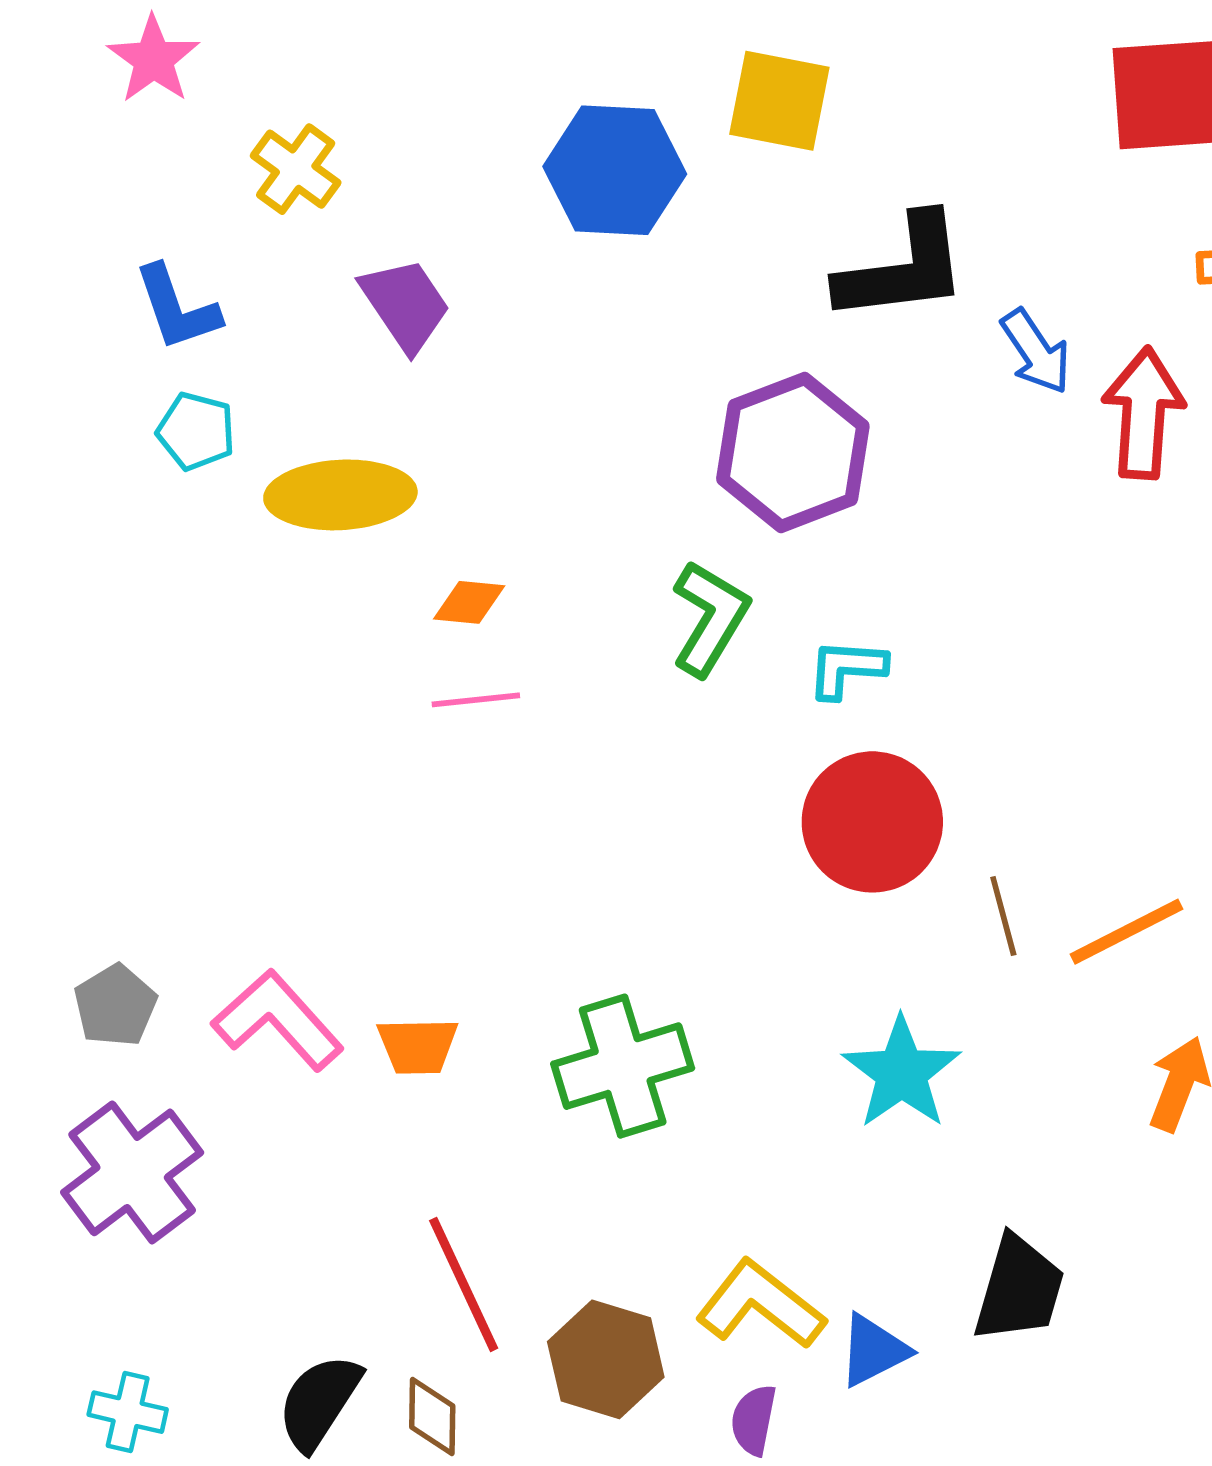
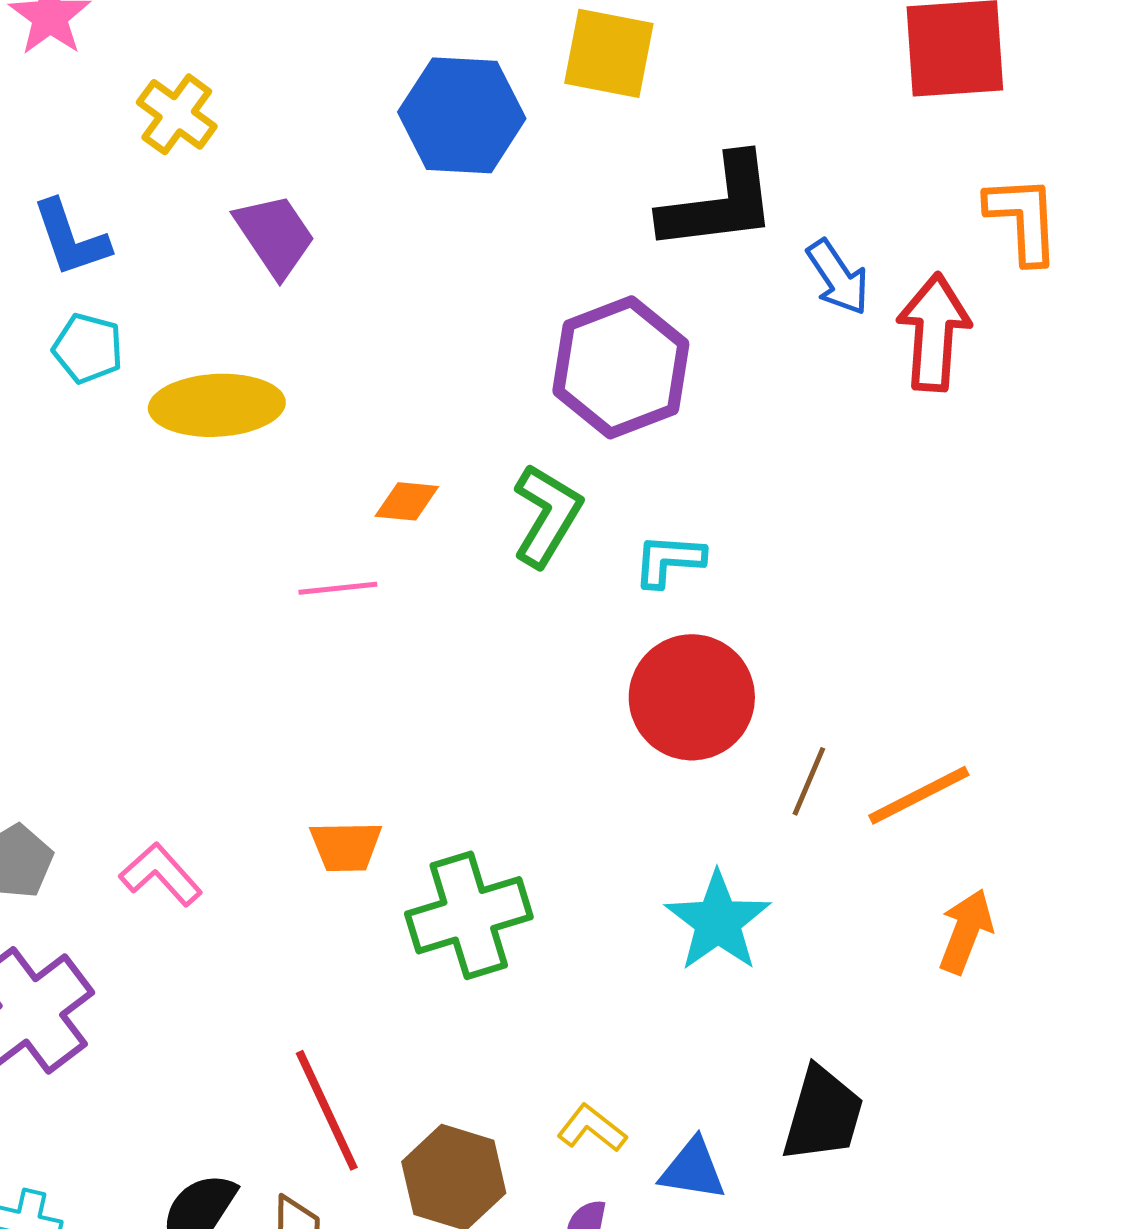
orange diamond: (469, 602) -> (407, 501), moved
brown line: (1003, 916) -> (809, 781), turned 38
pink L-shape: (278, 1020) -> (161, 874), size x0.7
orange trapezoid: (418, 1046) -> (346, 846), moved
yellow L-shape: (760, 1305) -> (592, 1128), size x0.6
blue triangle: (873, 1350) -> (693, 1169), turned 36

